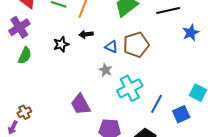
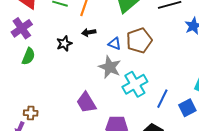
gray star: (105, 70) -> (110, 67), size x1.6
brown cross: (24, 112) -> (31, 113), turned 32

